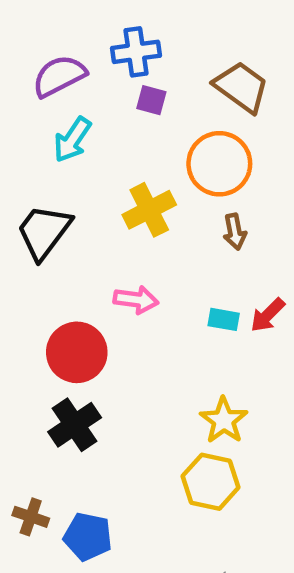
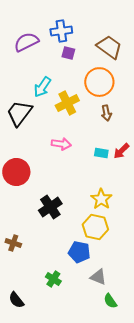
cyan arrow: (72, 140) -> (42, 87), moved
red circle: (77, 352) -> (16, 172), moved
black cross: (75, 425) -> (50, 207), moved
blue pentagon: (88, 537) -> (79, 252), moved

